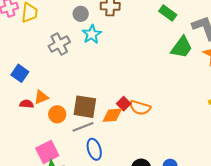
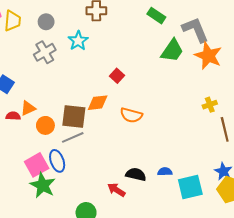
gray circle: (81, 14) -> (46, 22), moved
red square: (124, 104) -> (117, 76), moved
orange diamond: (112, 115) -> (98, 103), moved
blue ellipse: (94, 149) -> (57, 161), moved

